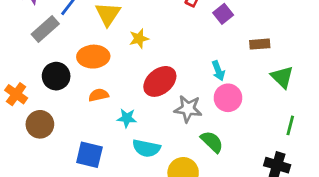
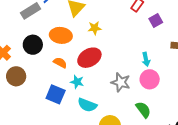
red ellipse: (160, 81) -> (89, 58), moved
orange semicircle: (99, 95) -> (60, 63), turned 32
green semicircle: (212, 142) -> (143, 110), moved
blue square: (89, 155) -> (56, 94), moved

